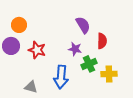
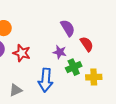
red semicircle: (102, 41) -> (87, 44), turned -35
gray triangle: (31, 87) -> (16, 90), turned -40

